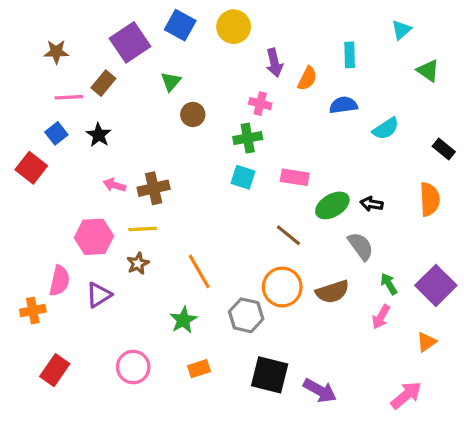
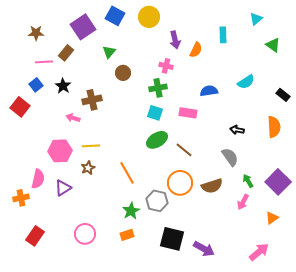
blue semicircle: (343, 105) -> (209, 91), moved
brown cross: (154, 188) -> (92, 100), moved
green ellipse: (332, 205) -> (157, 140), moved
green star: (183, 320) -> (131, 211), moved

